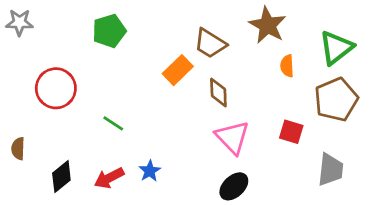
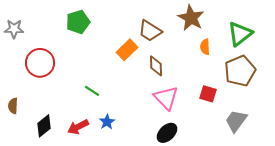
gray star: (19, 22) -> (14, 29), moved
green line: (113, 123) -> (92, 91), moved
gray trapezoid: (331, 170) -> (236, 121), turned -150

